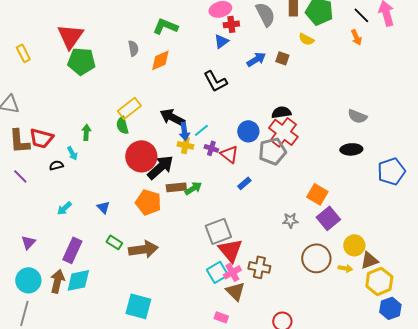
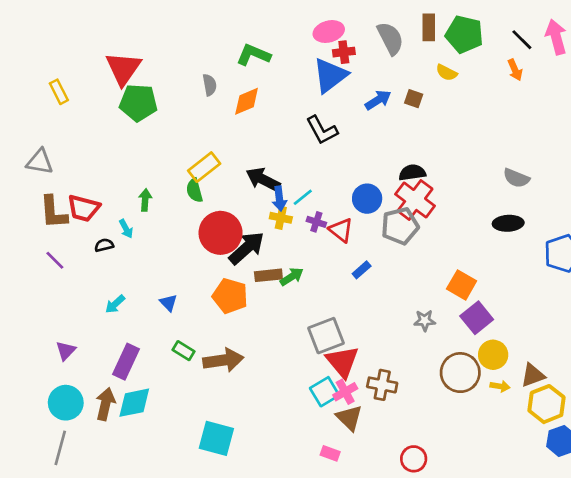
blue triangle: (221, 41) -> (330, 75), size x1.8
yellow circle: (354, 245) -> (493, 355), moved

